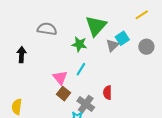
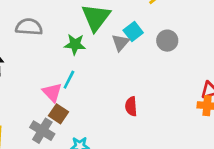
cyan line: (81, 69) -> (69, 80), moved
red semicircle: (107, 93) -> (131, 106), moved
gray cross: (86, 104) -> (42, 131), moved

